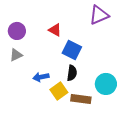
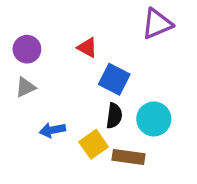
blue arrow: (41, 77) -> (52, 130), moved
cyan circle: (106, 84) -> (154, 119), moved

